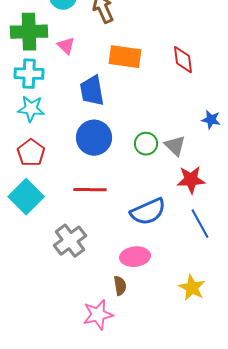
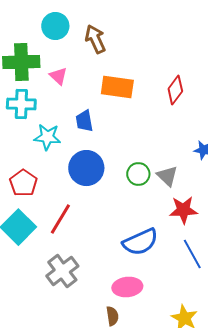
red diamond: (183, 60) -> (175, 90), turned 44
blue trapezoid: (92, 91) -> (84, 121), size x0.7
cyan star: (31, 109) -> (47, 137), moved
red line: (90, 190) -> (60, 219), moved, turned -60

